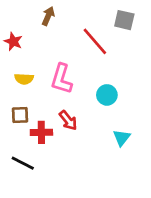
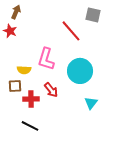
brown arrow: (48, 16) -> (16, 12), moved
yellow semicircle: (24, 79) -> (24, 70), moved
cyan circle: (107, 95) -> (80, 71), size x1.6
black line: (23, 163) -> (30, 126), moved

